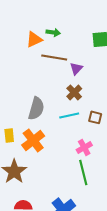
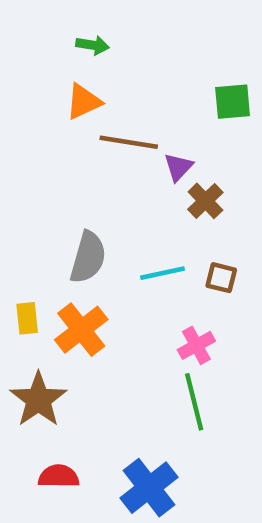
green arrow: (53, 32) -> (93, 45), moved
brown cross: (74, 92) -> (205, 201), moved

